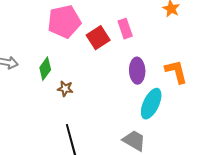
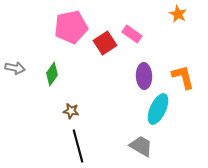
pink rectangle: (125, 29) -> (132, 34), turned -36
brown star: (65, 89) -> (71, 111), moved

